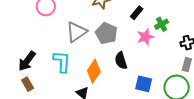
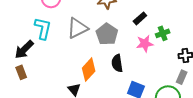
cyan L-shape: (62, 62) -> (43, 28), moved

